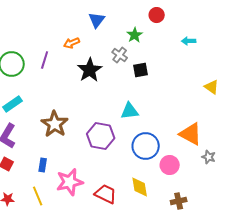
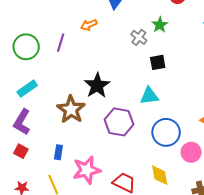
green star: (135, 35) -> (160, 25), moved
black star: (90, 70) -> (97, 85), moved
black square: (141, 70) -> (158, 62), moved

